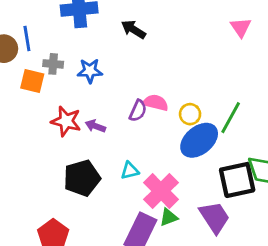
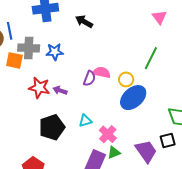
gray cross: (53, 64) -> (29, 48), size x1.5
green line: (231, 118) -> (151, 58), moved
black square: (237, 180) -> (168, 141), moved, size x0.6
pink cross: (161, 191) -> (108, 134), size x0.7

